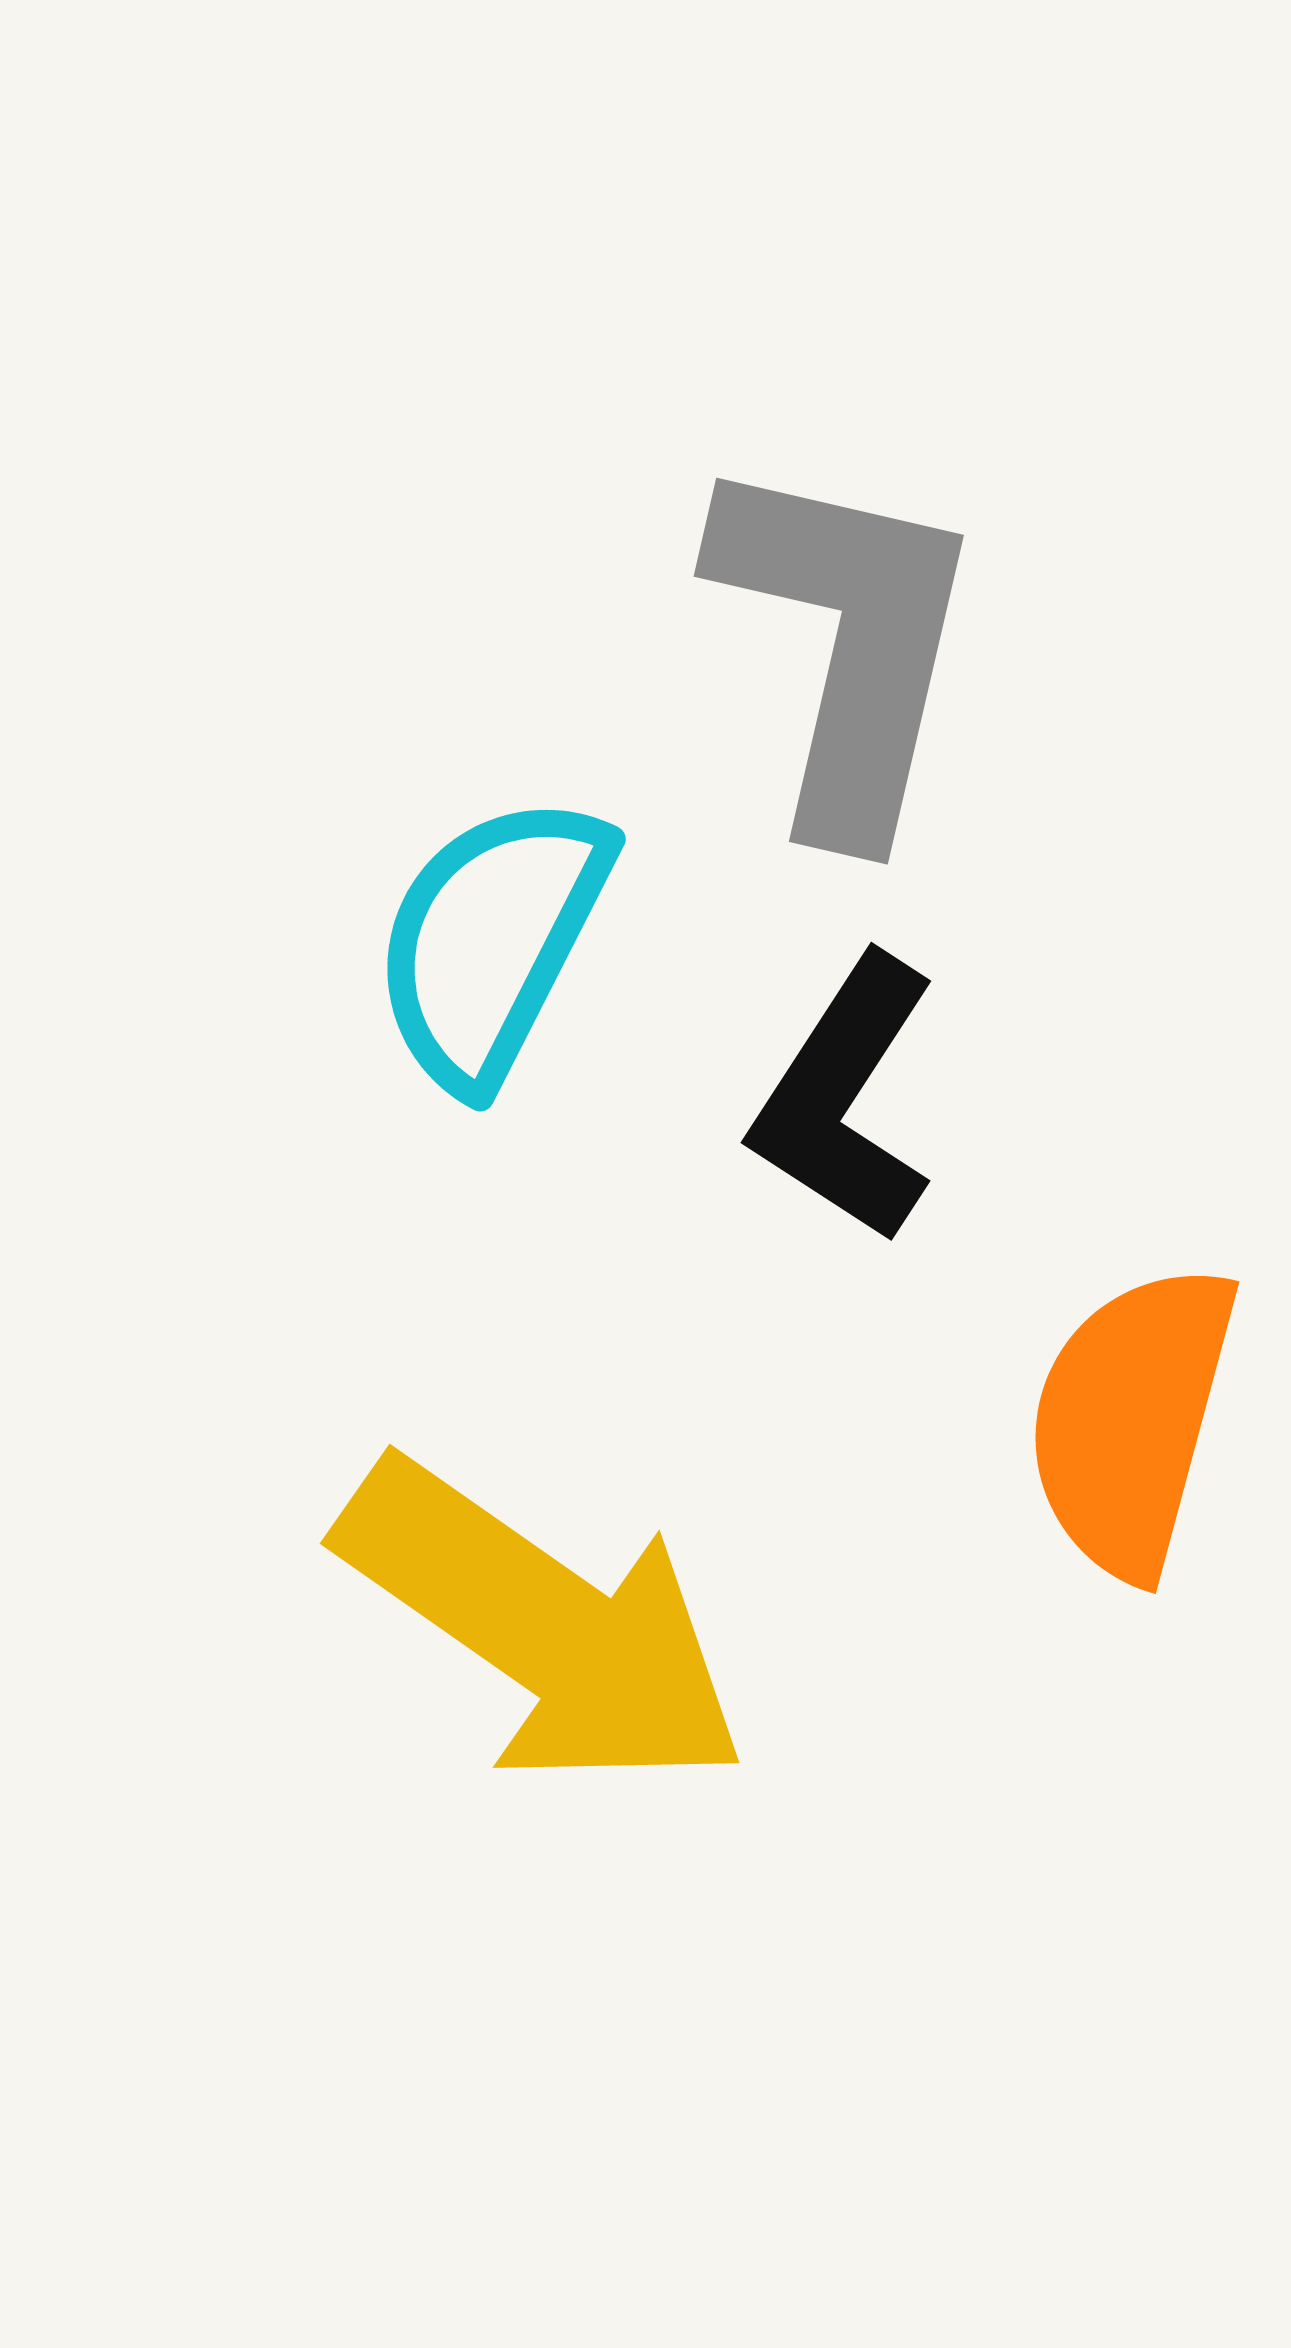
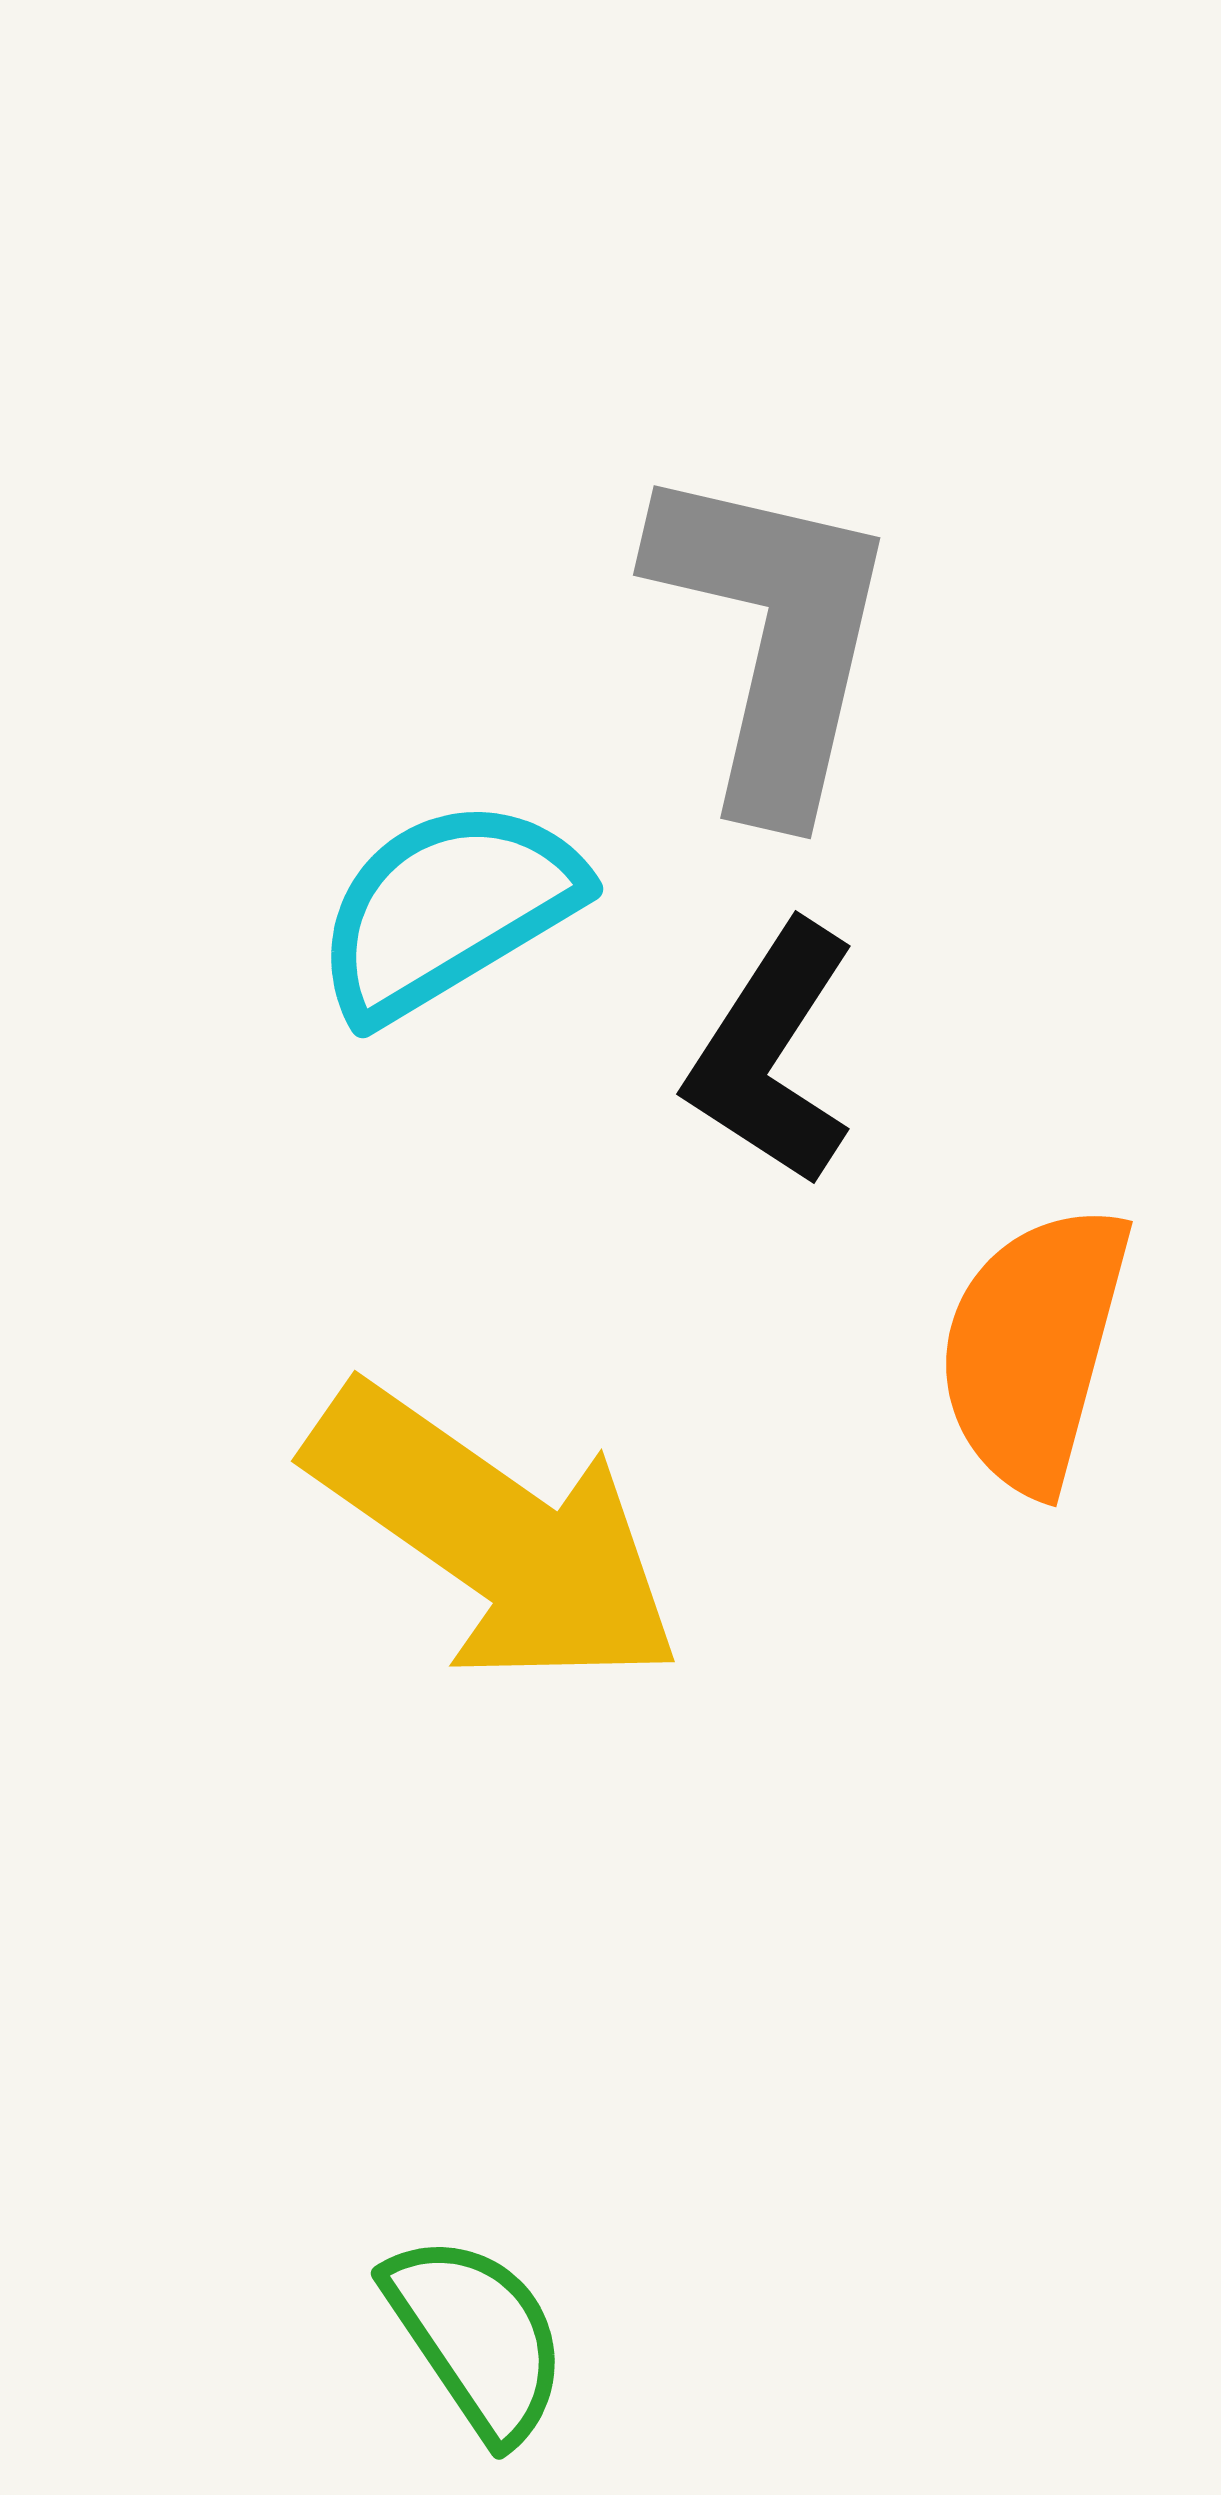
cyan semicircle: (491, 941) -> (448, 909), turned 32

